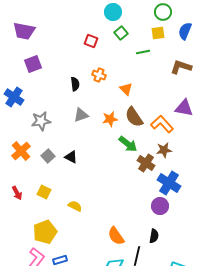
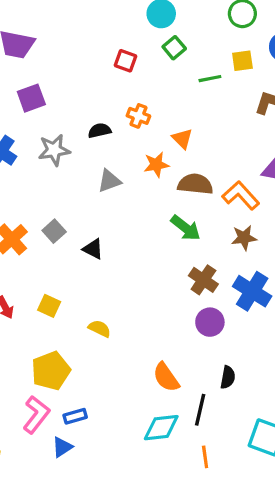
yellow square: (158, 33) -> (242, 61), moved
black semicircle: (75, 84) -> (100, 131), turned -96
brown semicircle: (134, 117) -> (195, 184), turned 130
orange star: (110, 119) -> (156, 165), moved
gray star: (41, 121) -> (54, 150), moved
gray square: (48, 156) -> (54, 231), moved
brown cross: (146, 163) -> (203, 280), moved
purple circle: (160, 206) -> (210, 322), moved

